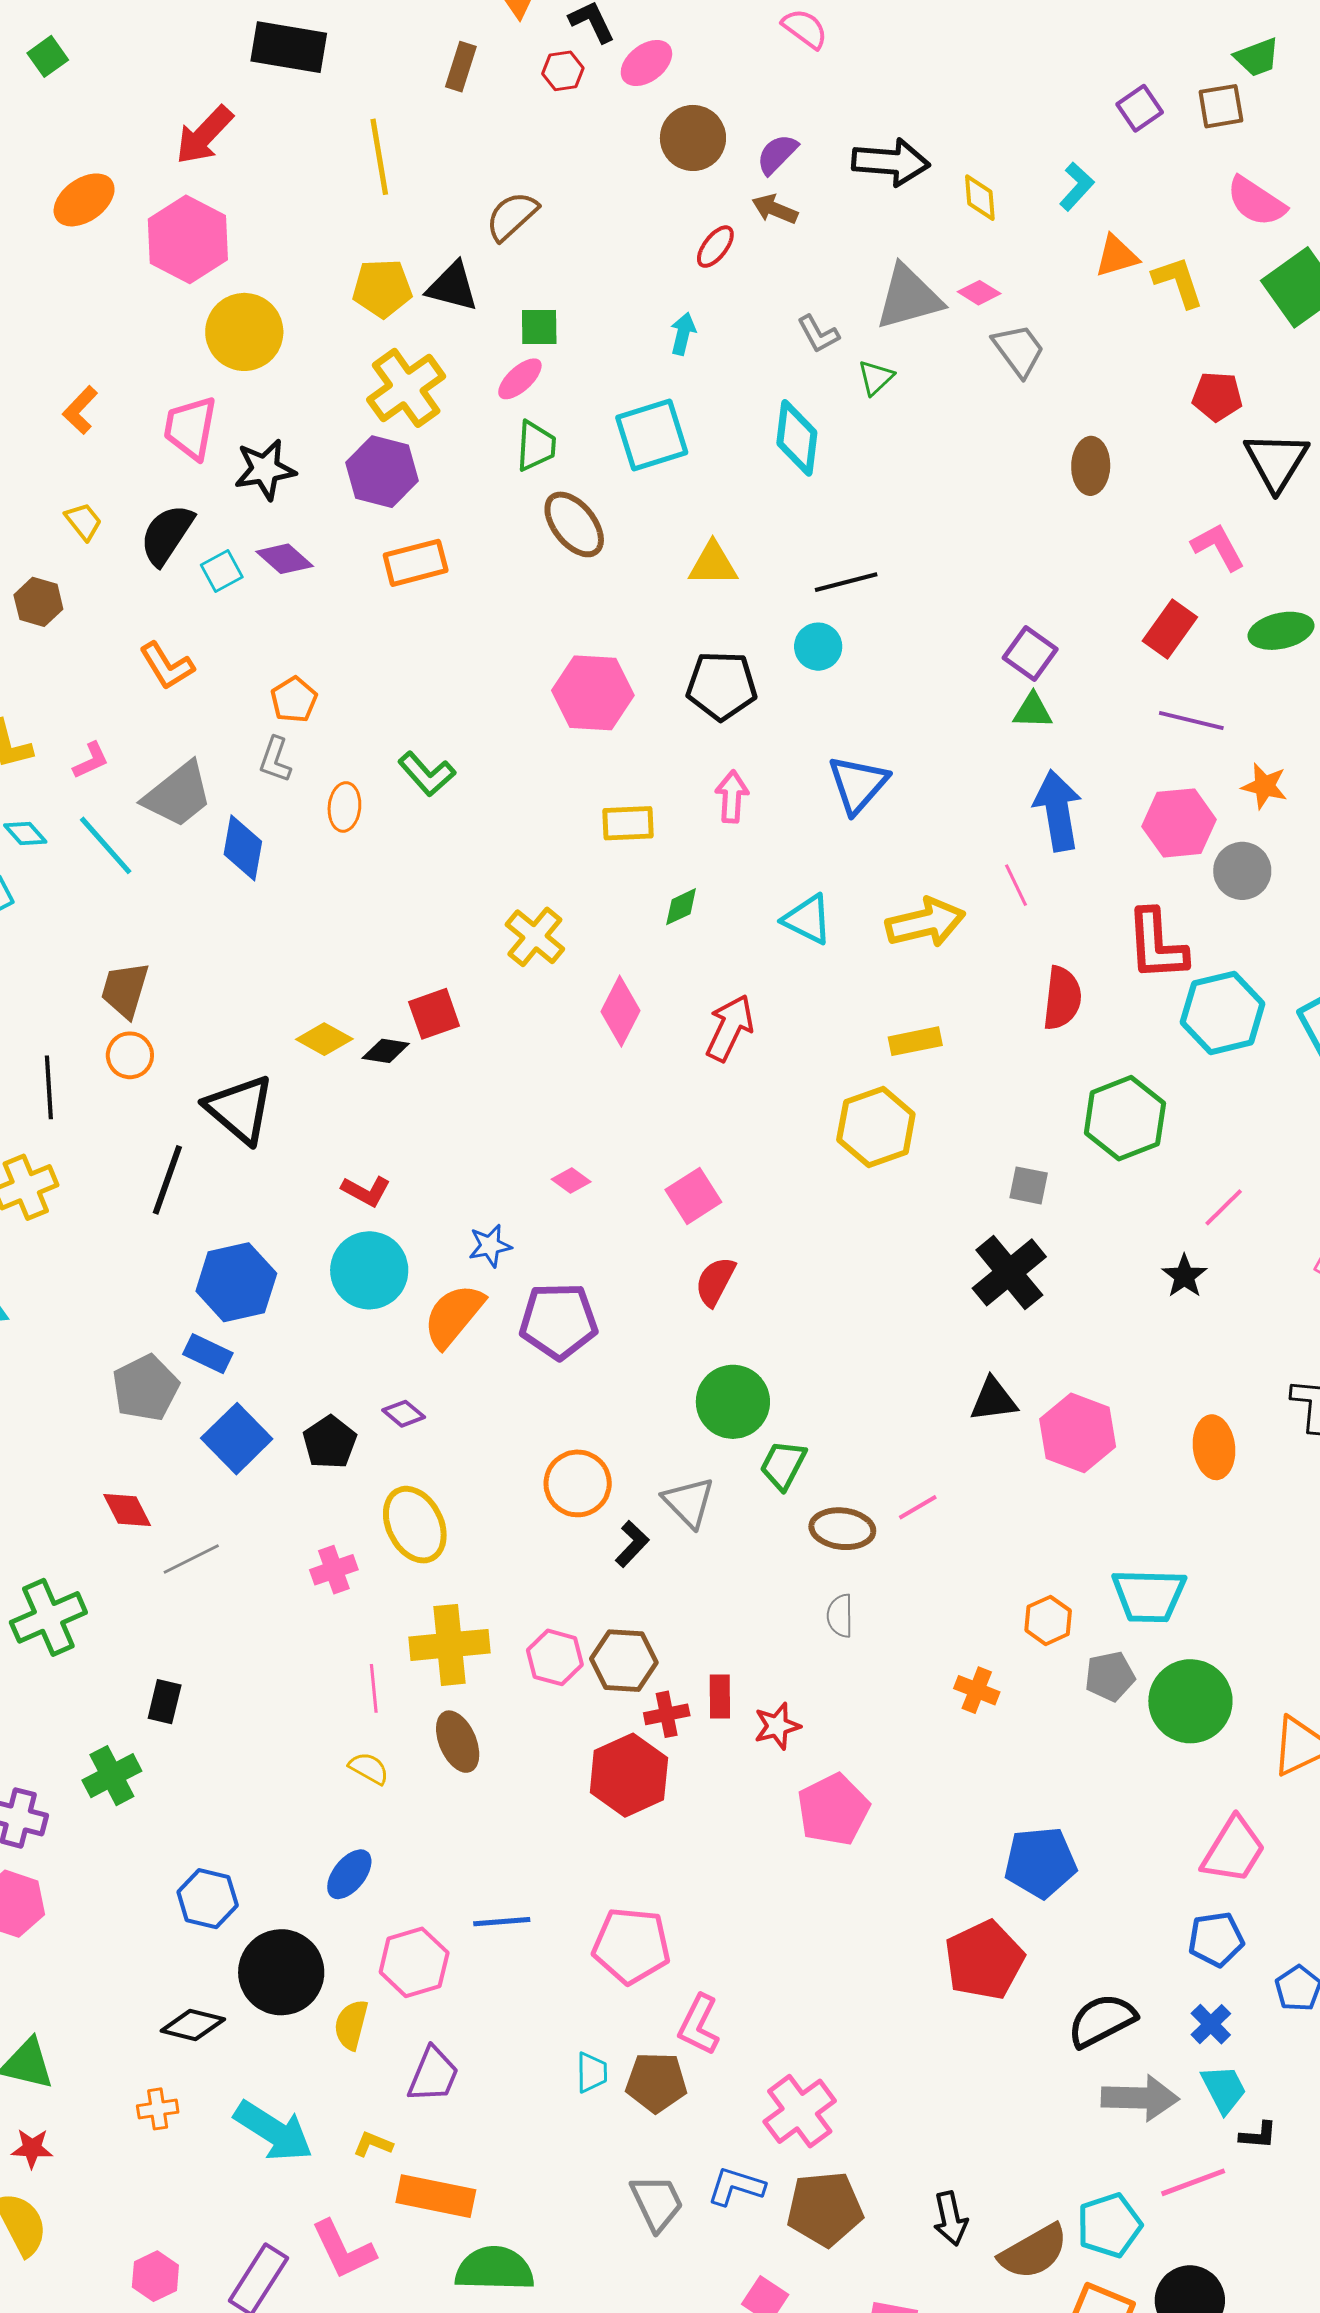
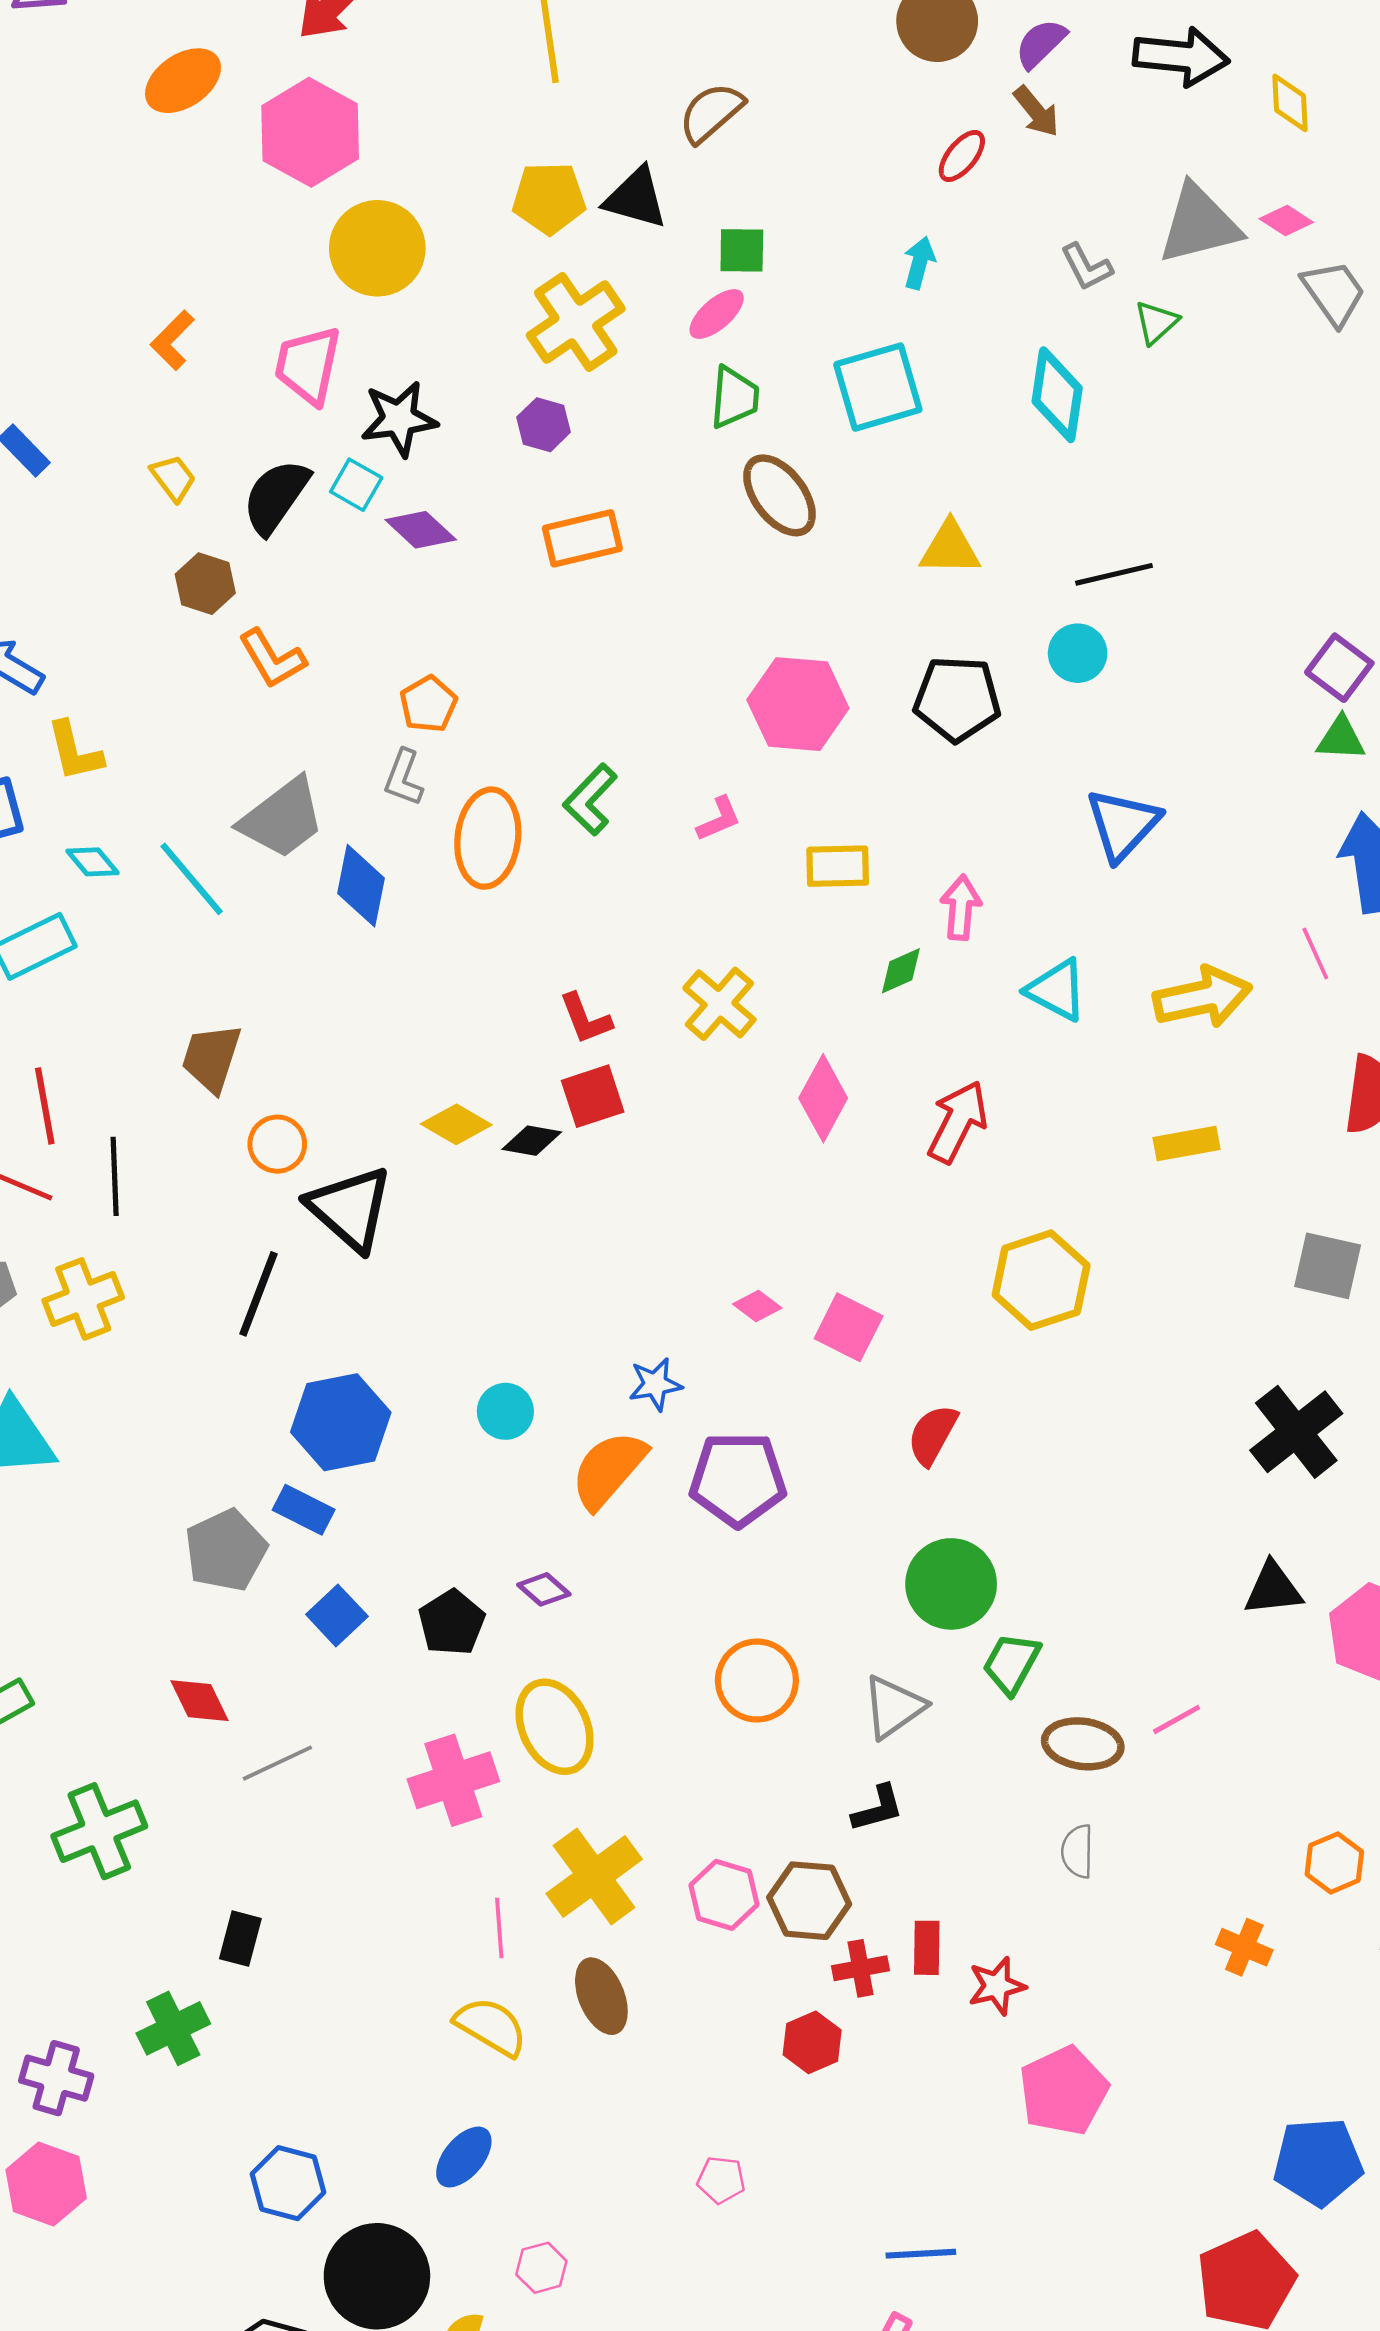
brown arrow: (775, 209) -> (1036, 111), turned -153
purple hexagon: (382, 472) -> (544, 425), size x0.6
cyan square: (222, 571) -> (356, 485), moved, turned -33
brown hexagon: (38, 602) -> (205, 584), moved
pink L-shape: (91, 760) -> (719, 819), moved
green L-shape: (427, 774) -> (590, 800), turned 84
pink arrow: (732, 797) -> (961, 908), moved
orange ellipse: (344, 807) -> (488, 838), size x1.6
orange circle: (130, 1055) -> (277, 1144), moved
yellow hexagon: (876, 1127) -> (1041, 1280), moved
gray square: (1029, 1185) -> (1328, 1266), moved, size x1.4
red L-shape: (366, 1191) -> (585, 1019), moved, turned 39
pink square: (693, 1196) -> (849, 1327), moved, turned -32
cyan circle: (369, 1270) -> (505, 1411), size x0.6
blue square: (237, 1439) -> (337, 1615), size x0.7
gray triangle: (689, 1502) -> (894, 1707), turned 38
black L-shape: (632, 1544) -> (878, 1808), moved, turned 30
pink cross: (334, 1570) -> (453, 1780), size x1.5
yellow cross: (450, 1645) -> (594, 1876), turned -32
yellow semicircle: (369, 1768) -> (491, 2027), size x1.5
red hexagon: (629, 1775) -> (812, 2042), size x0.6
blue line: (502, 1922) -> (921, 2254), moved
pink pentagon: (632, 1946) -> (721, 2180), moved, size x0.5
pink hexagon: (414, 1962) -> (541, 2268), size x0.6

